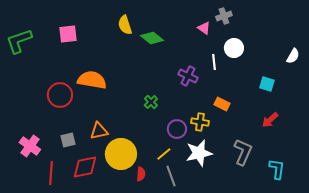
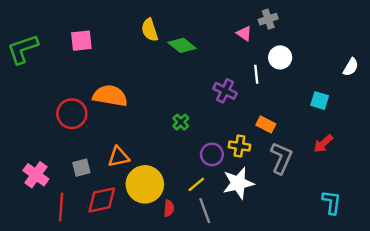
gray L-shape: (243, 152) -> (281, 158), moved

